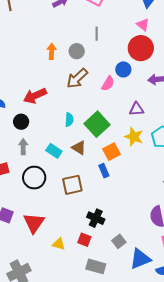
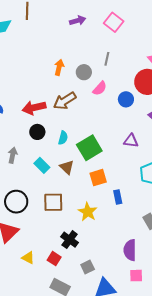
brown arrow: (77, 78) -> (65, 101), moved
pink semicircle: (108, 84) -> (100, 88), moved
black circle: (21, 122) -> (37, 132), moved
yellow star: (134, 137) -> (88, 212), moved
blue rectangle: (104, 171) -> (118, 197), moved
black circle: (34, 178) -> (16, 202), moved

